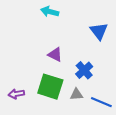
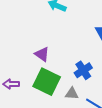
purple triangle: (55, 55) -> (42, 54), moved

